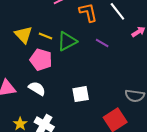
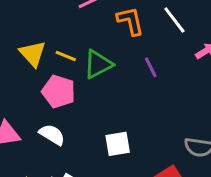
purple line: (102, 43) -> (151, 67), turned 32

